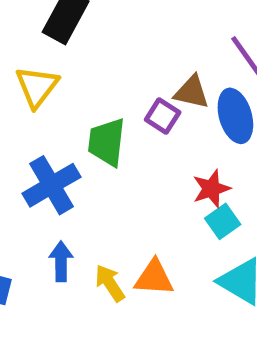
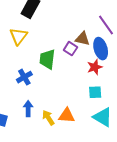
blue cross: (52, 185) -> (24, 77), size x0.7
red star: (211, 189) -> (95, 67), moved
cyan square: (223, 221) -> (95, 92), turned 32

